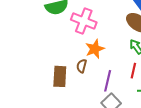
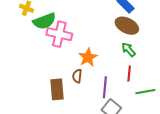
pink cross: (84, 21) -> (59, 34), moved

